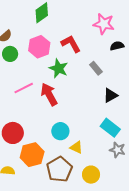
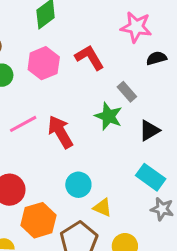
green star: (59, 68) -> (108, 116), moved

